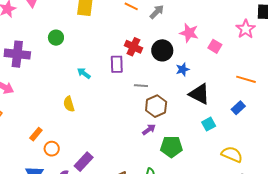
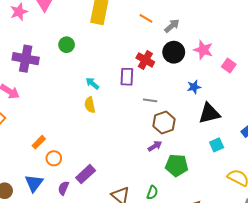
black circle: (162, 50) -> (174, 52), moved
black triangle: (199, 94) -> (209, 113), turned -45
yellow semicircle: (69, 104) -> (90, 105), moved

